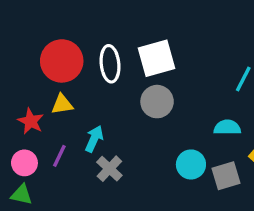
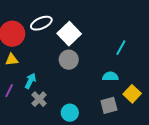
white square: (157, 58) -> (69, 34), turned -30
white ellipse: (110, 64) -> (41, 23), moved, turned 70
cyan circle: (191, 164) -> (70, 113), moved

